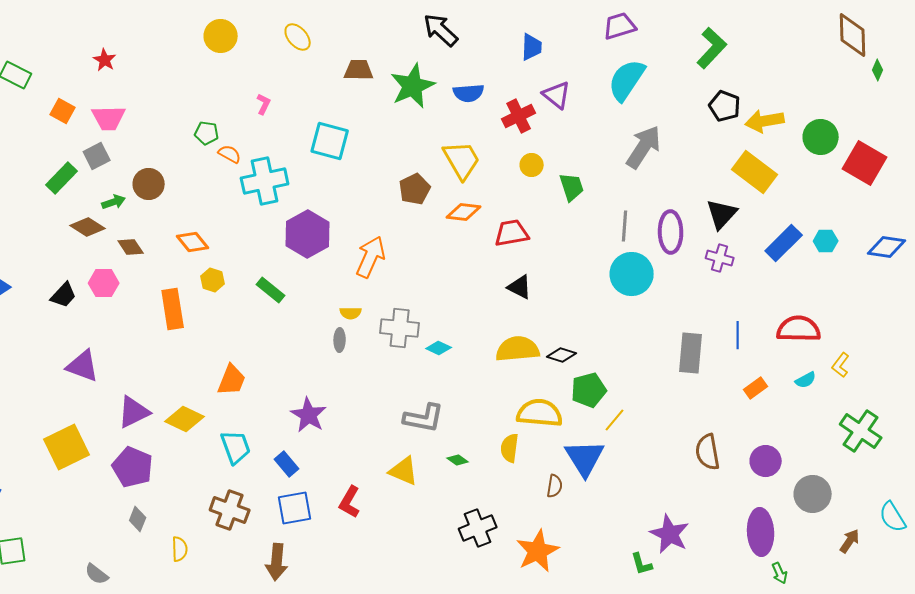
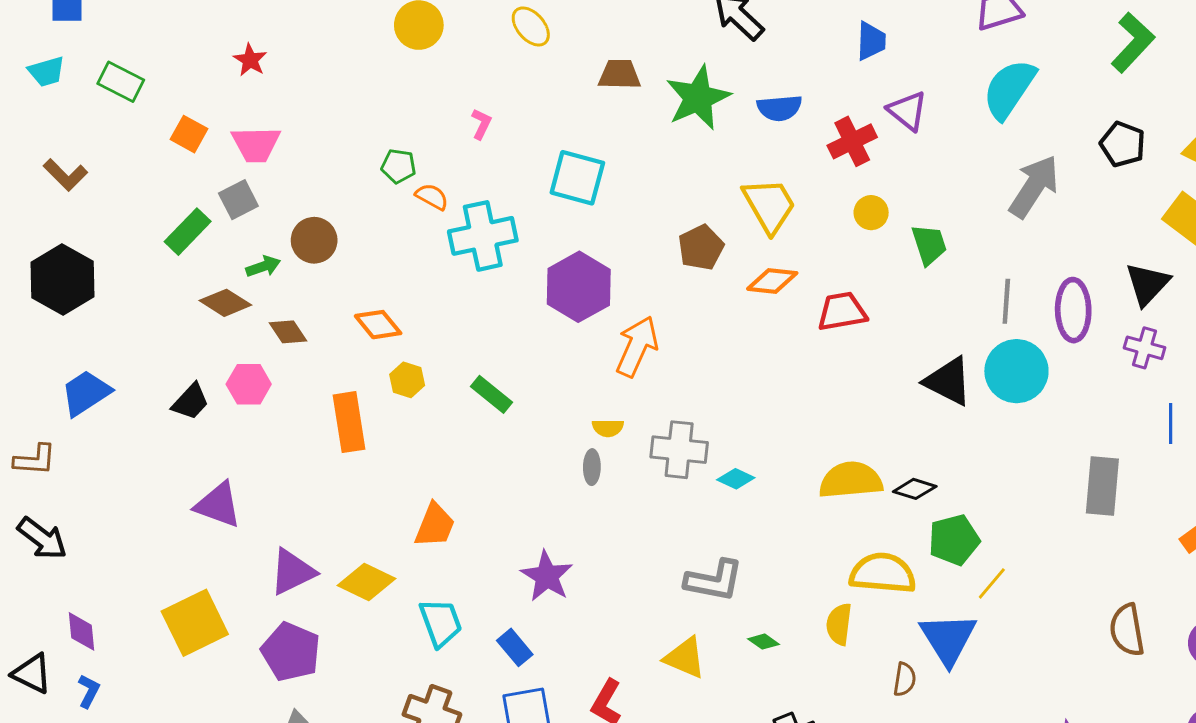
black pentagon: (725, 106) -> (1123, 144), moved
purple hexagon: (308, 234) -> (579, 287), moved
black triangle: (520, 287) -> (948, 381), moved, size x1.4
blue line: (738, 335) -> (1171, 423), moved

